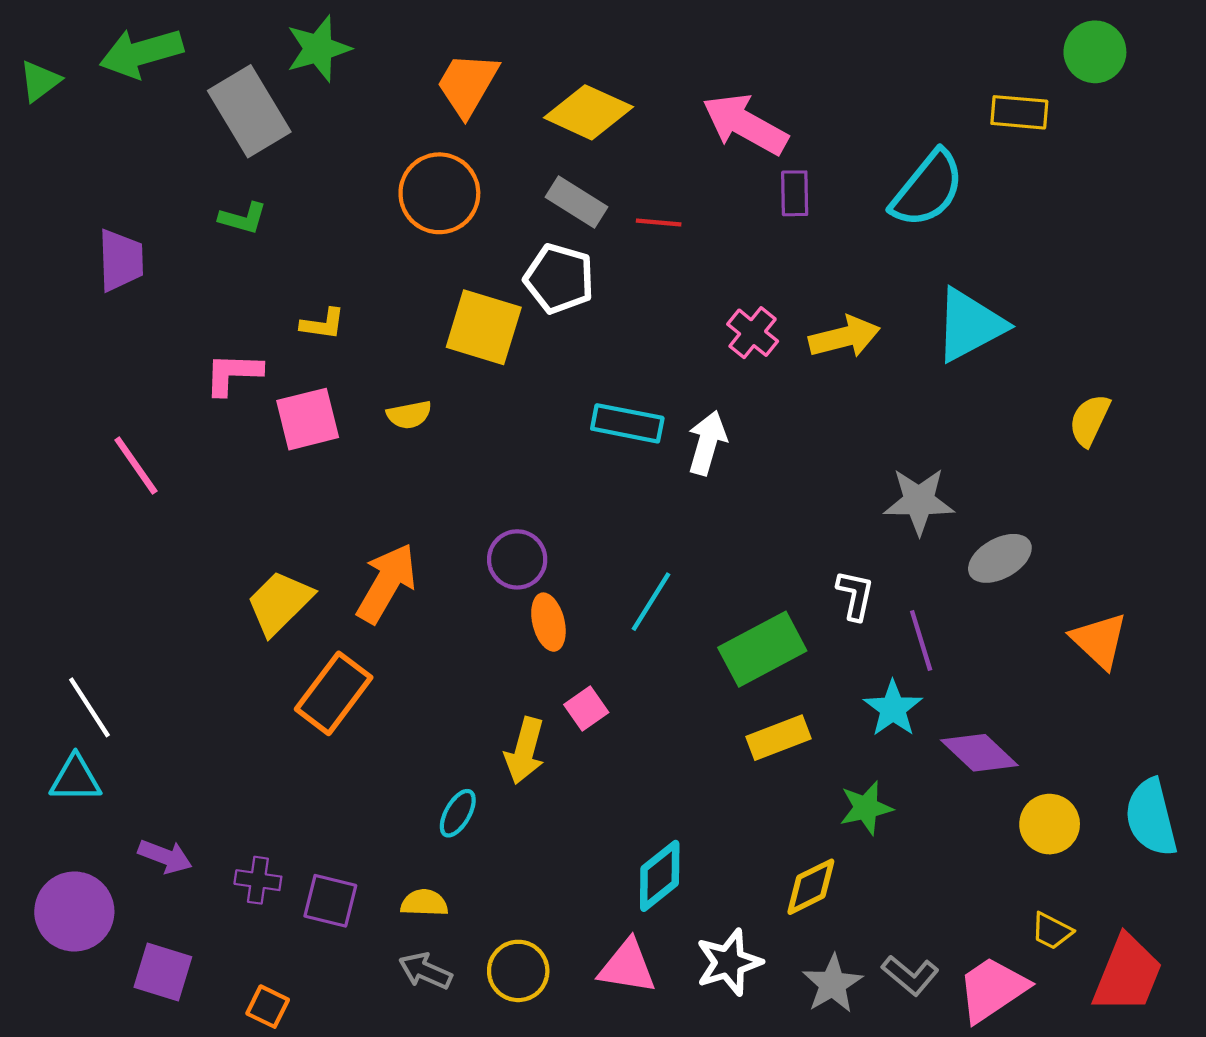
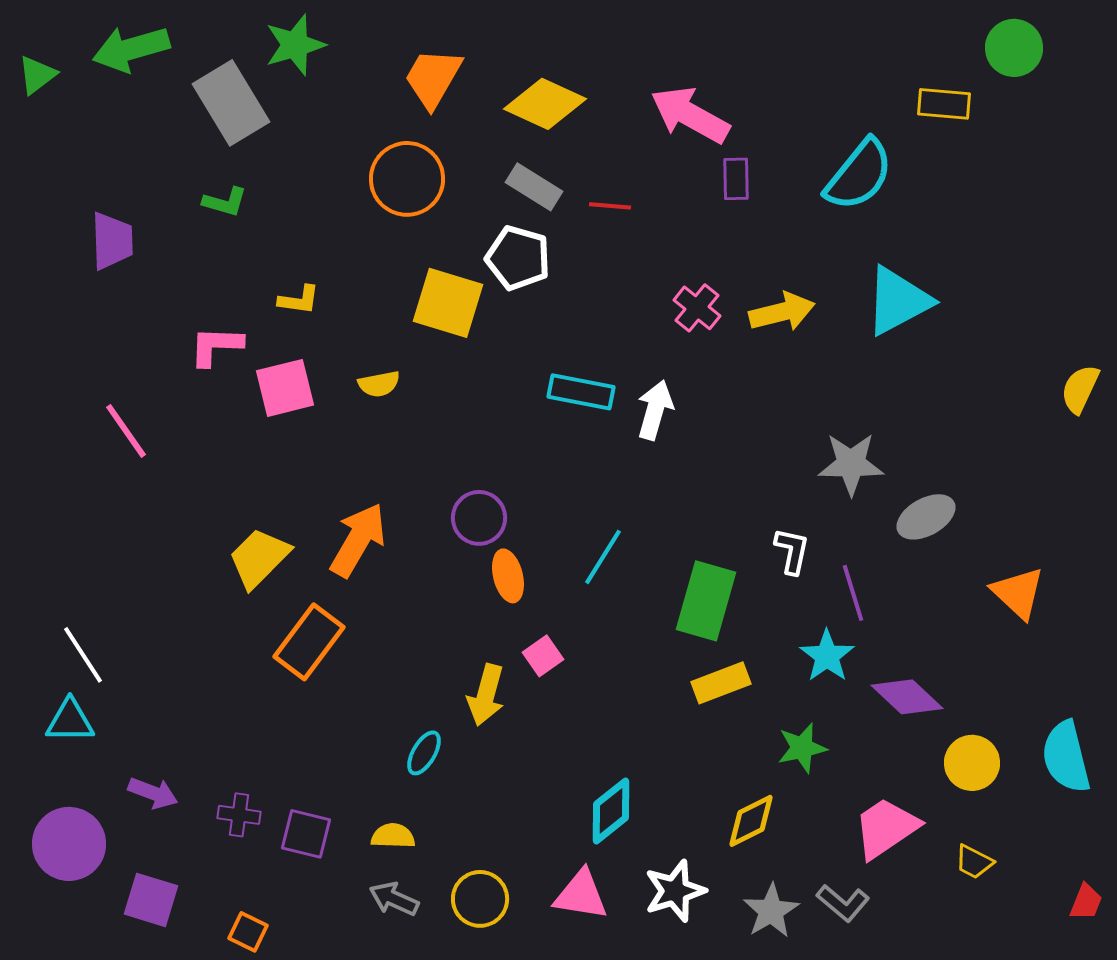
yellow semicircle: (1090, 420) -> (1080, 389), moved
green rectangle: (762, 649) -> (706, 601), turned -46
red trapezoid: (1127, 974) -> (1086, 902), moved, size x0.5
pink trapezoid: (992, 989) -> (886, 828), moved

